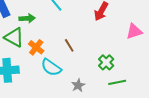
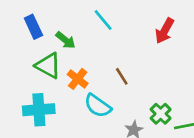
green arrow: (27, 18) -> (66, 40), turned 42
green cross: (106, 62) -> (161, 114), moved

